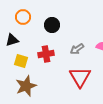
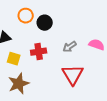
orange circle: (23, 17) -> (26, 16), moved

